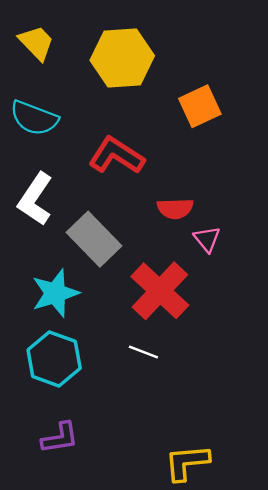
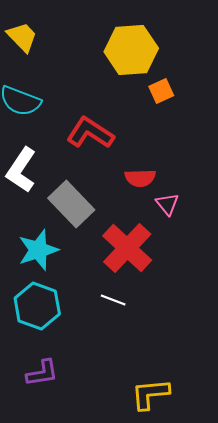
yellow hexagon: (122, 58) -> (131, 50), moved
orange square: (200, 106) -> (161, 91), size x0.7

